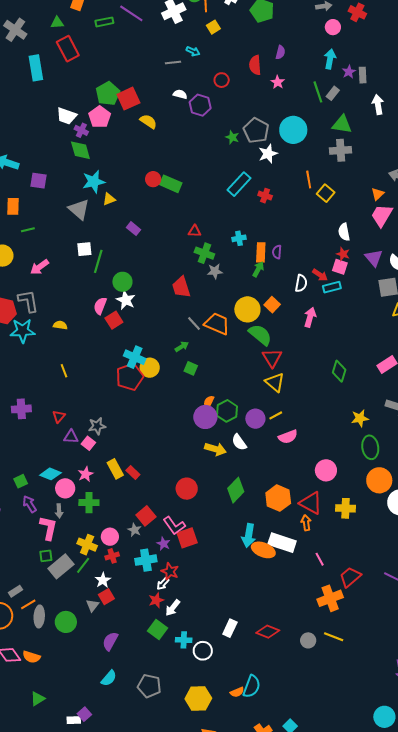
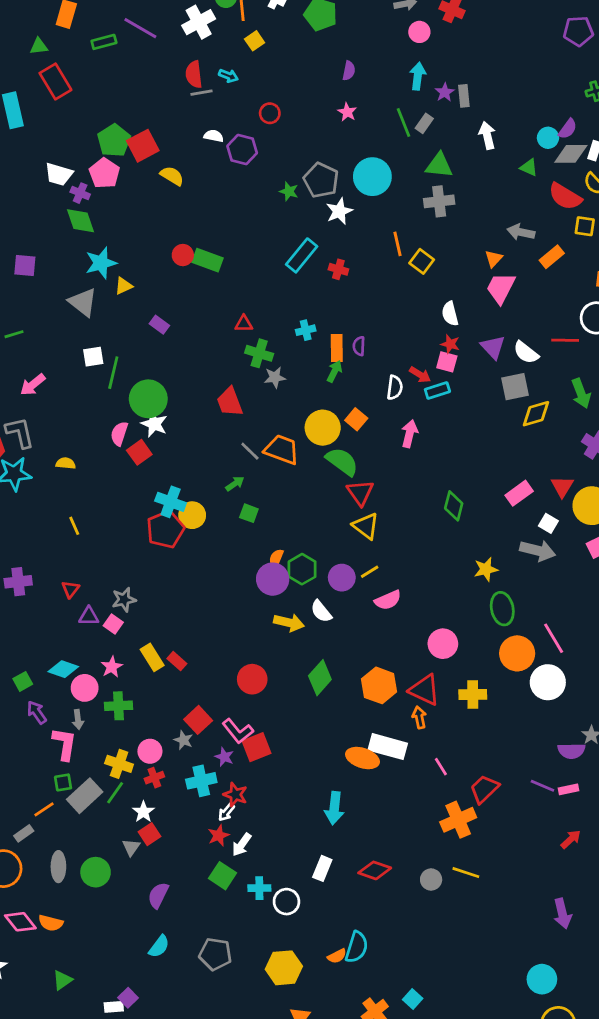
red semicircle: (255, 65) -> (194, 74), moved
green circle: (122, 282) -> (148, 399), size x1.4
cyan arrow: (249, 535) -> (334, 808), moved
orange line: (28, 604) -> (44, 809), moved

